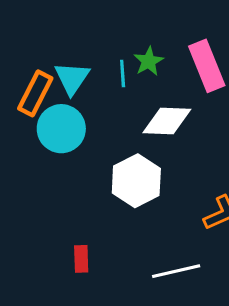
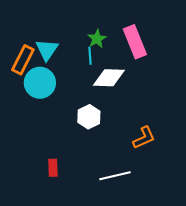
cyan line: (123, 74) -> (90, 56), moved
white hexagon: (136, 181) -> (89, 117), size x0.7

